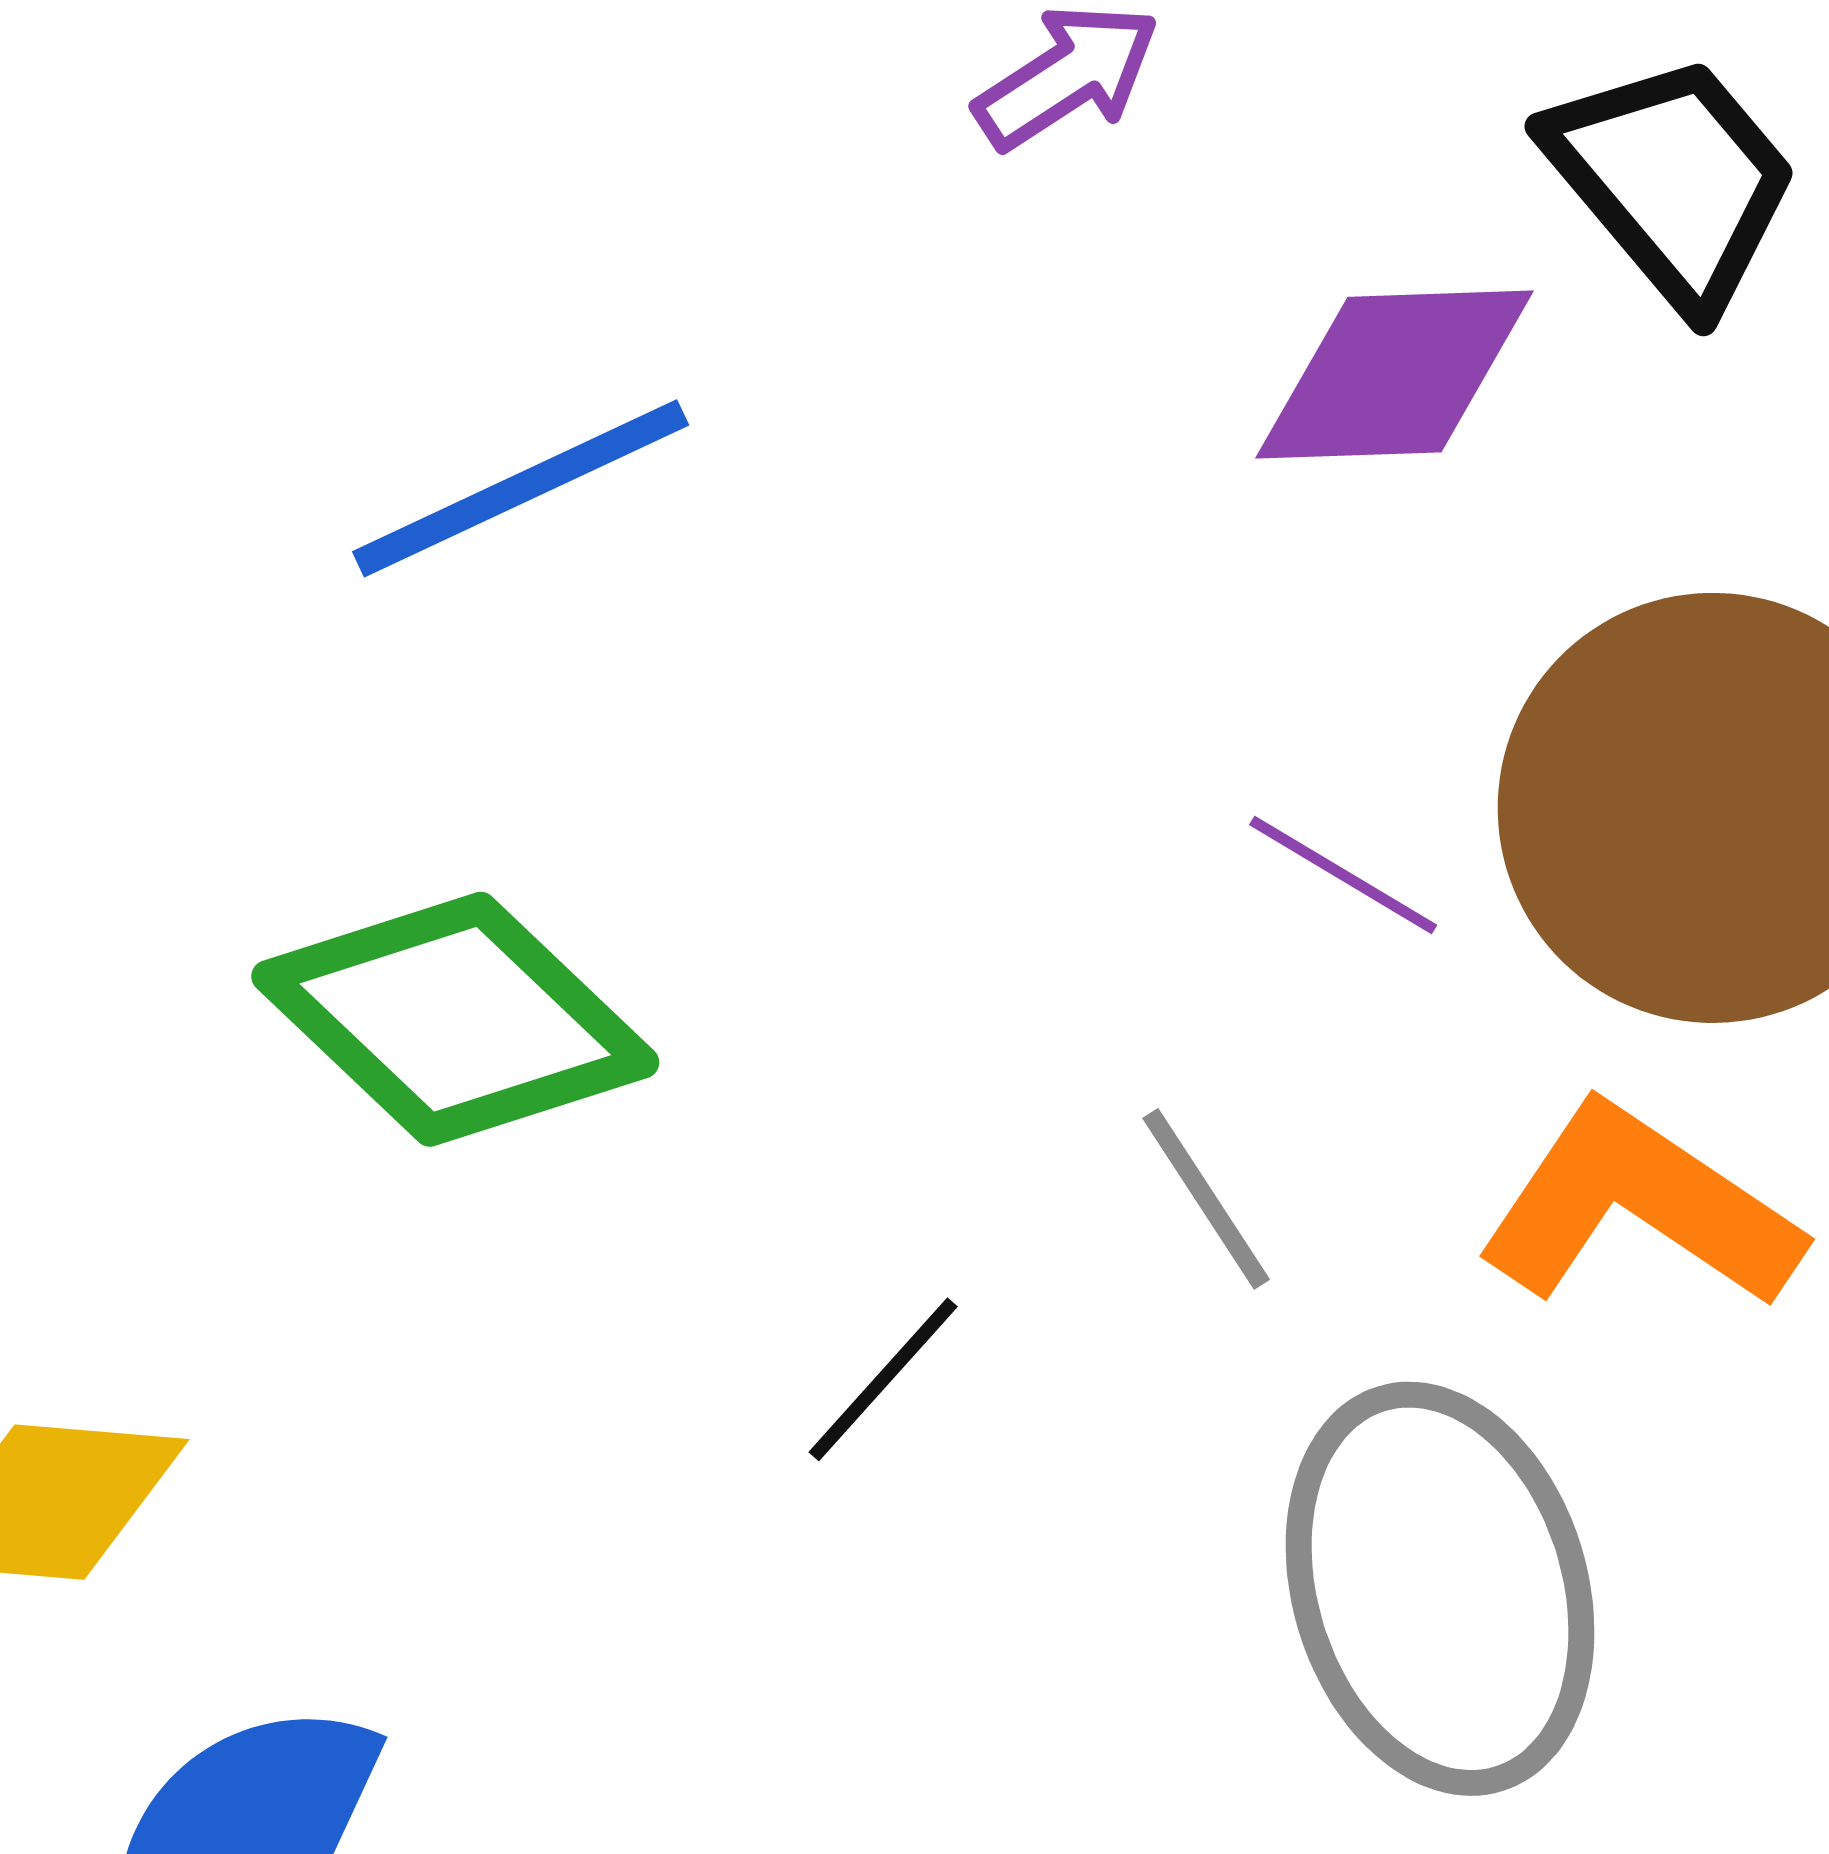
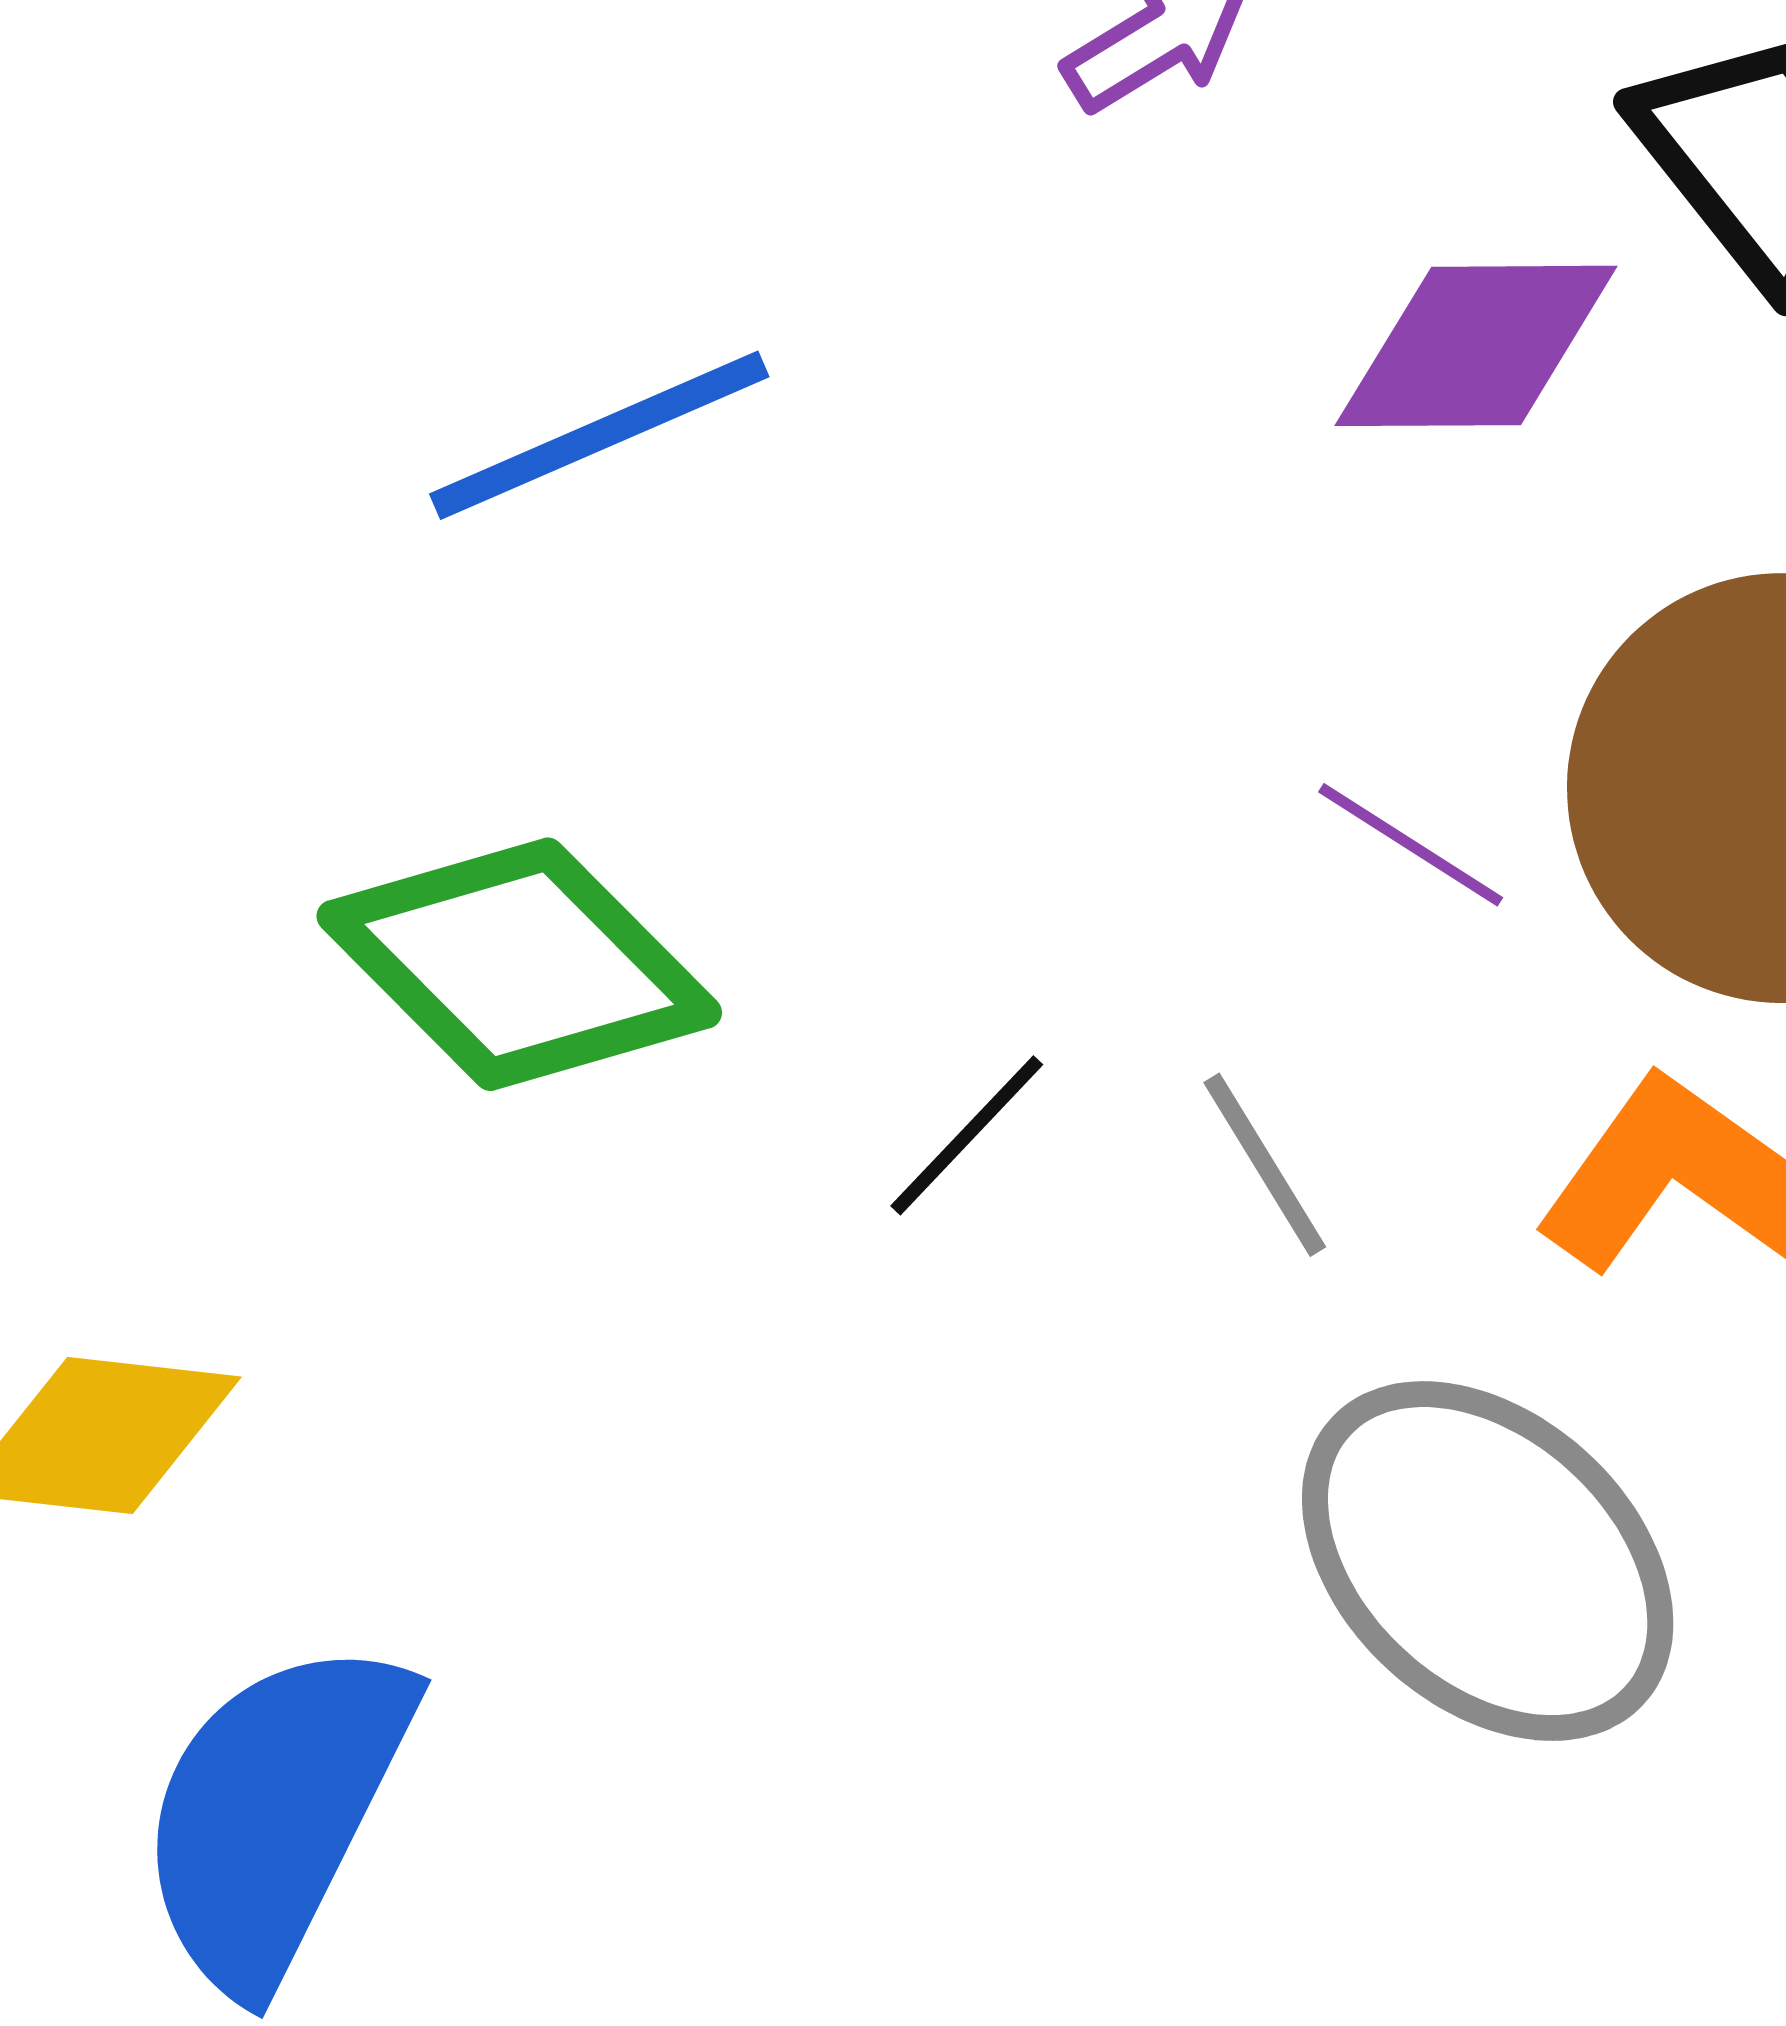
black line: (883, 1379) -> (967, 1135), moved
gray ellipse: (1440, 1589) -> (1488, 1561), turned -32

